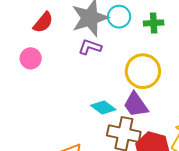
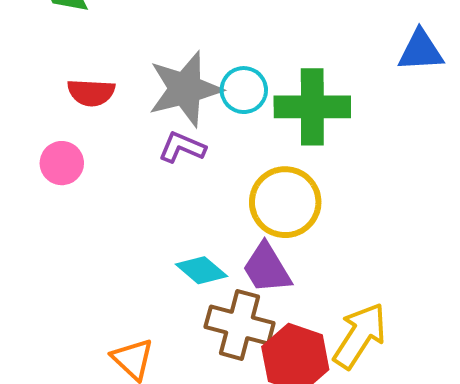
red semicircle: (43, 22) -> (91, 93), turned 50
green cross: (154, 23) -> (312, 107), size x1.8

